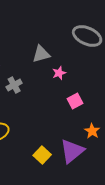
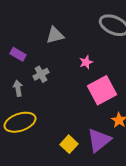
gray triangle: (41, 54) -> (55, 35), moved
pink square: (75, 101) -> (102, 90), size x1.8

